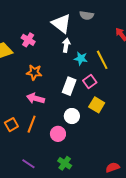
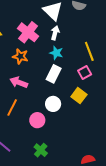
pink cross: (28, 40) -> (28, 32), moved, size x1.5
cyan star: (81, 58) -> (56, 53), moved
pink square: (90, 82) -> (85, 72), moved

